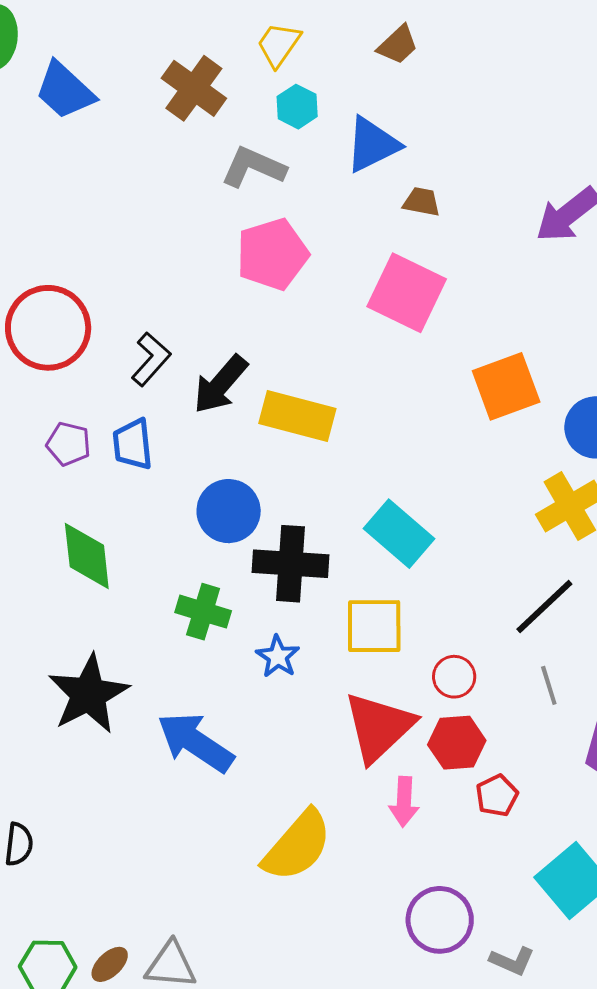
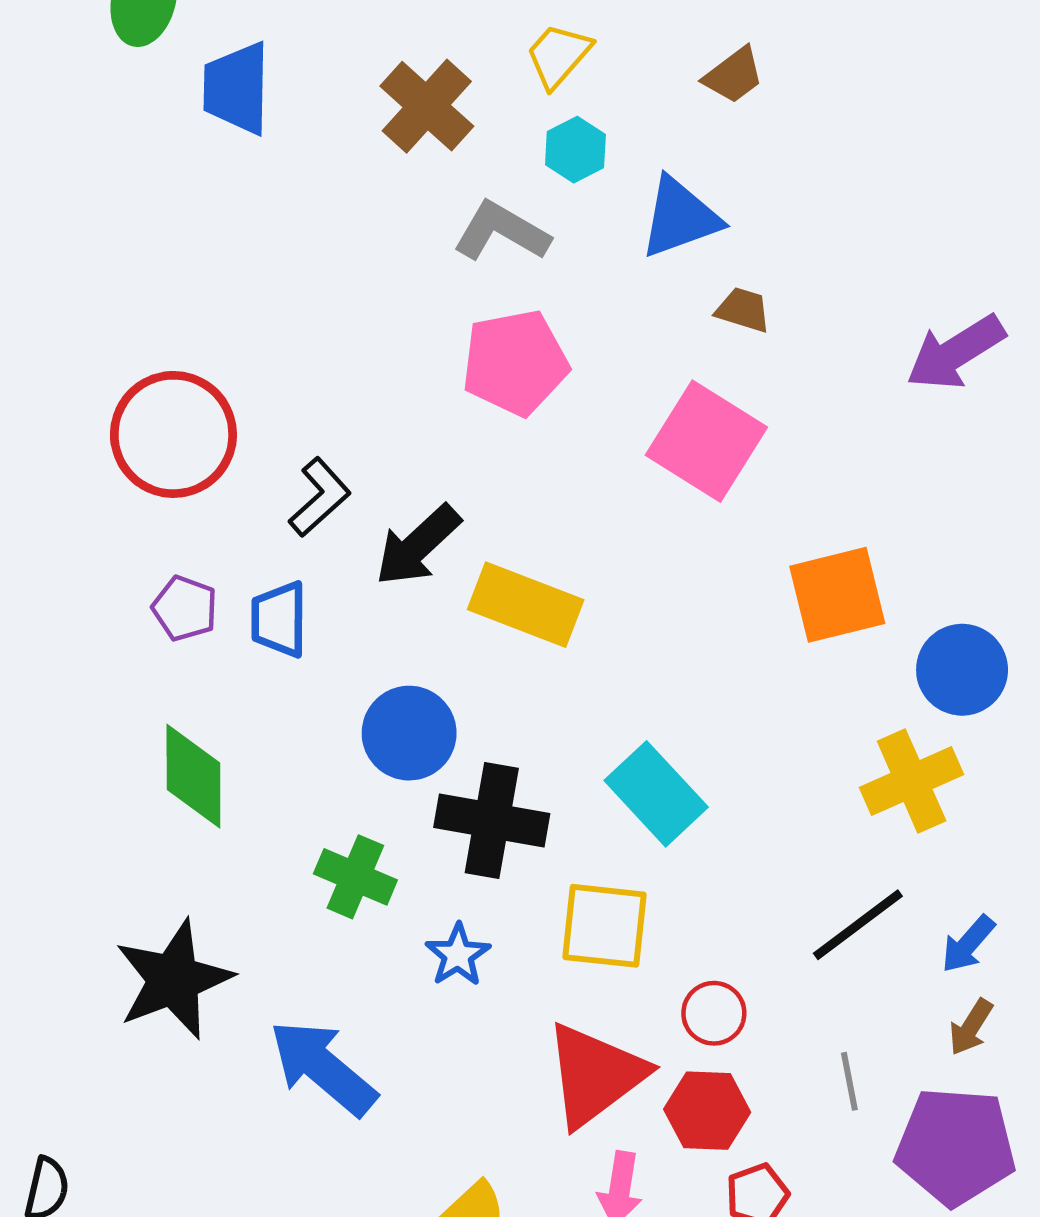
blue trapezoid: (65, 91) -> (237, 88), turned 42
gray line: (549, 685) -> (849, 1081), moved

